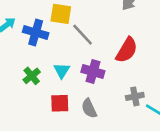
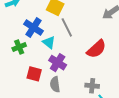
blue cross: (36, 33) -> (34, 28), moved
cyan triangle: (62, 71) -> (49, 42), moved, turned -40
purple cross: (93, 72) -> (58, 63), moved

